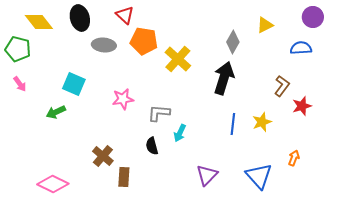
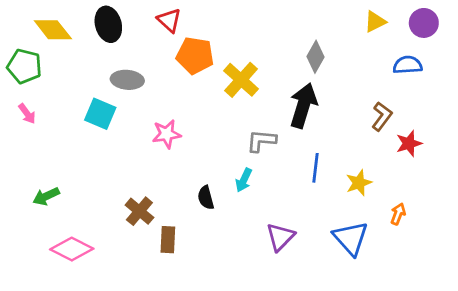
yellow triangle: (265, 25) -> (375, 22), moved
gray ellipse: (104, 45) -> (127, 80), moved
green arrow: (56, 112) -> (46, 196), moved
gray L-shape: (159, 113) -> (261, 141), moved
yellow star: (262, 122) -> (359, 183), moved

